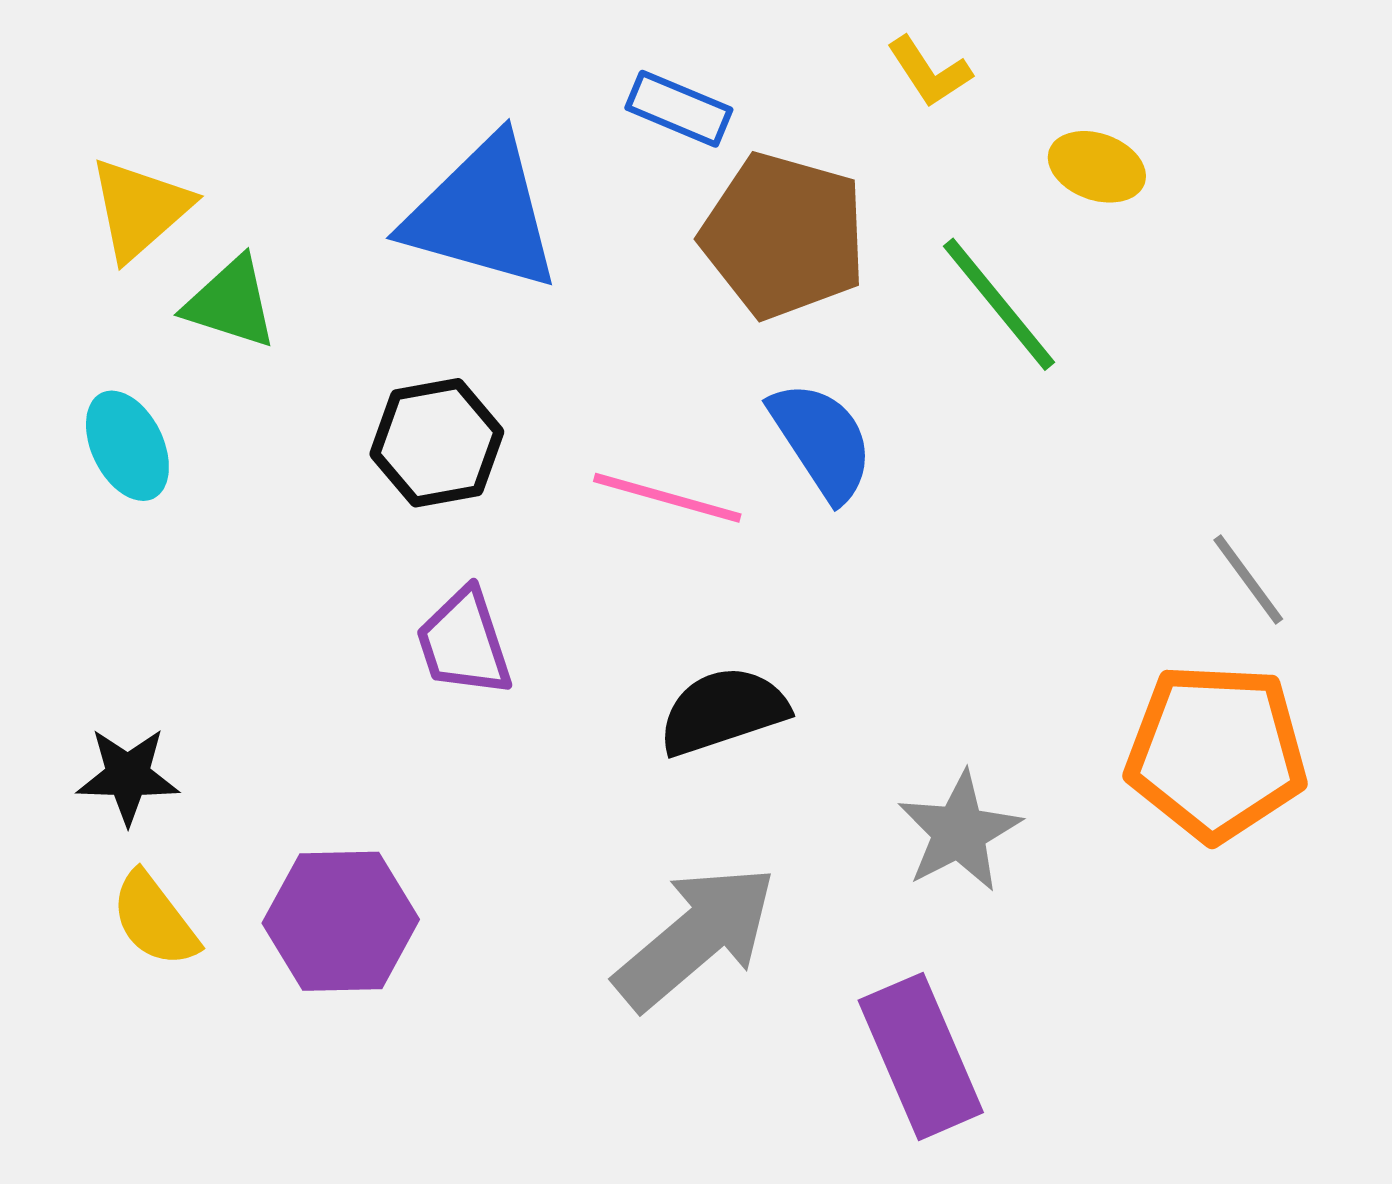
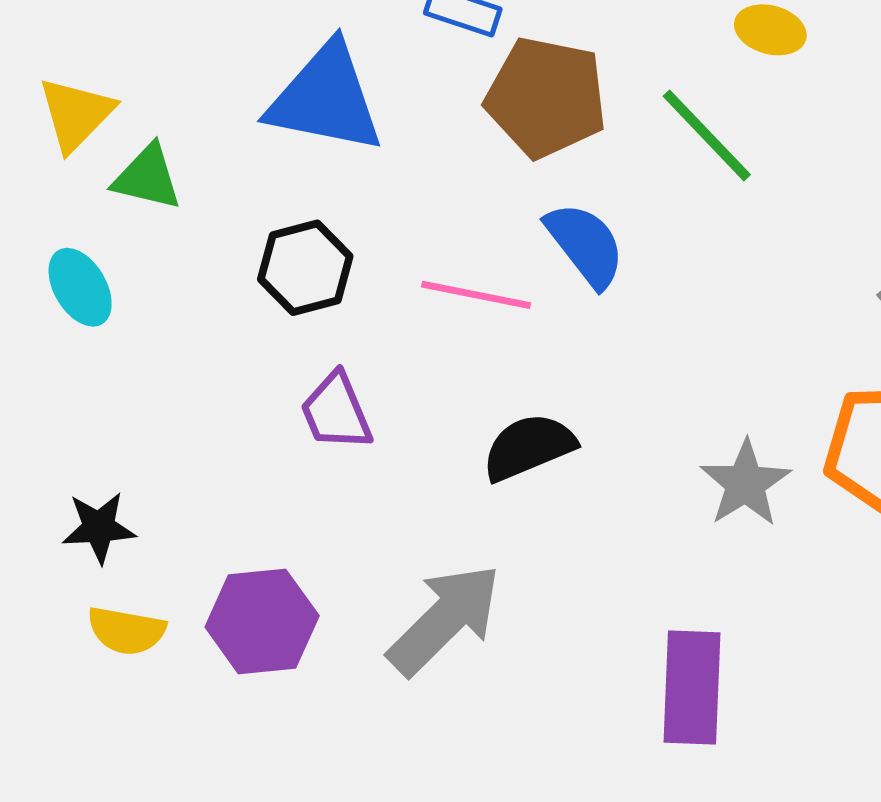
gray star: (959, 832) -> (745, 483), moved
yellow semicircle: (155, 919) -> (126, 631), turned -38
gray arrow: (696, 937) -> (445, 620), moved
purple rectangle: (921, 1056) -> (692, 687), turned 30

